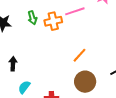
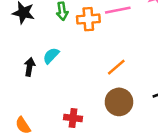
cyan semicircle: (24, 87) -> (51, 56), moved

